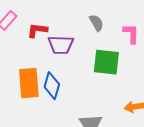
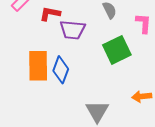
green square: (106, 62) -> (117, 50), turned -36

